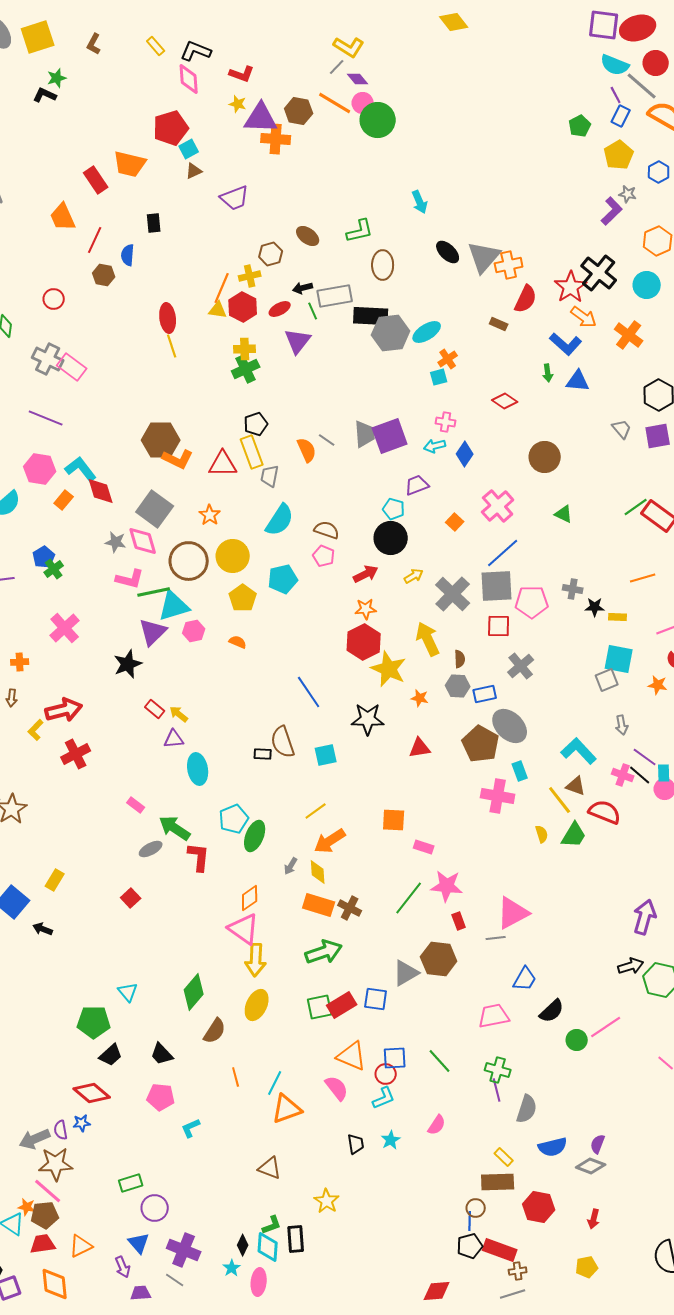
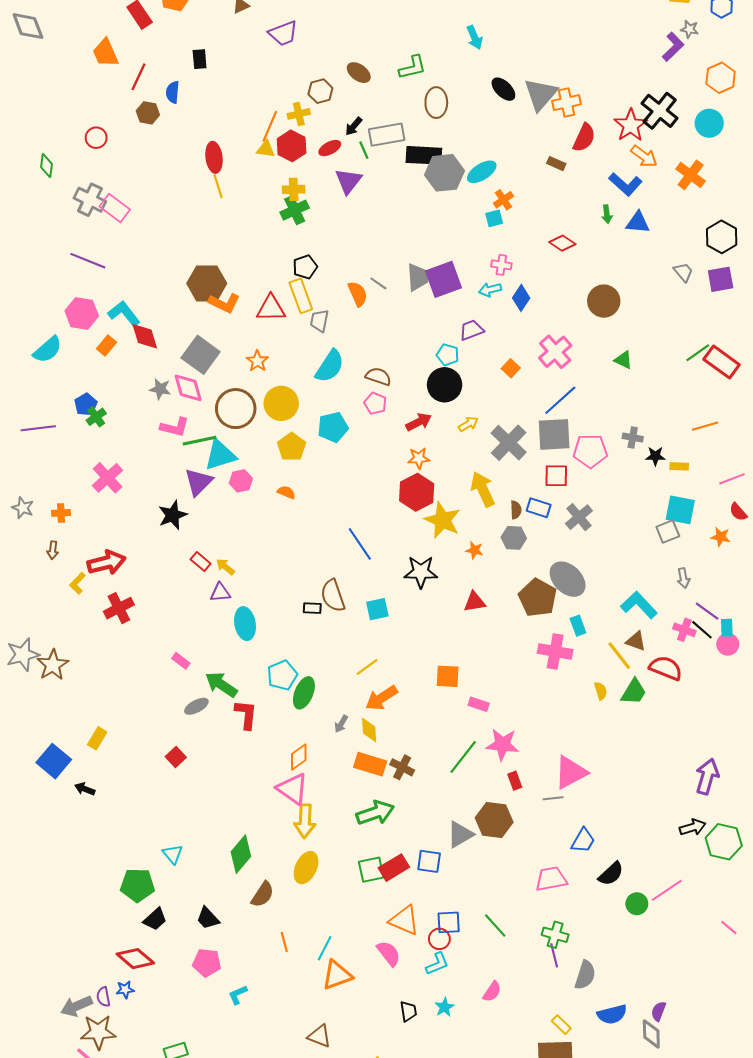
black arrow: (303, 288) -> (354, 126), turned -36
blue rectangle: (485, 694) -> (539, 508), moved, turned 30
gray diamond: (591, 1166) -> (651, 1034), turned 68

